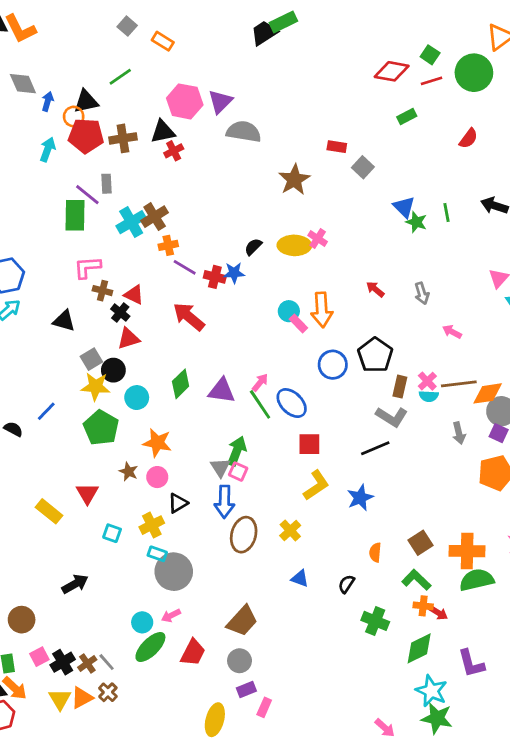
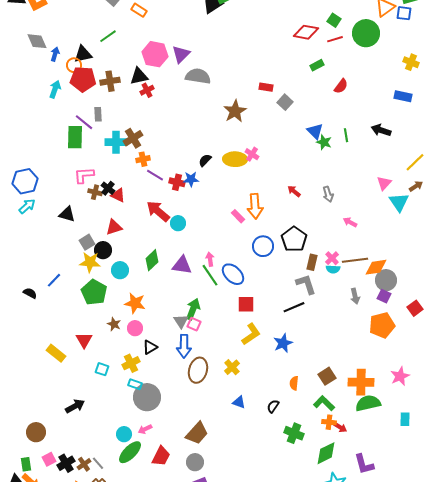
red semicircle: (468, 138) -> (341, 86), moved
cyan cross: (131, 222) -> (116, 142), turned 30
cyan circle: (289, 311) -> (178, 223), moved
black cross: (120, 313) -> (108, 188), moved
pink arrow: (260, 382) -> (210, 259), turned -48
gray L-shape: (392, 417) -> (306, 284), turned -140

